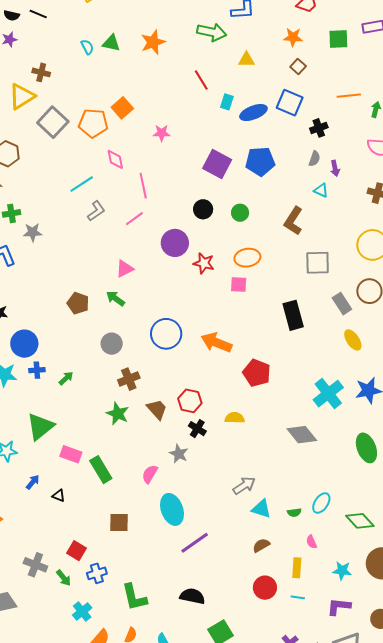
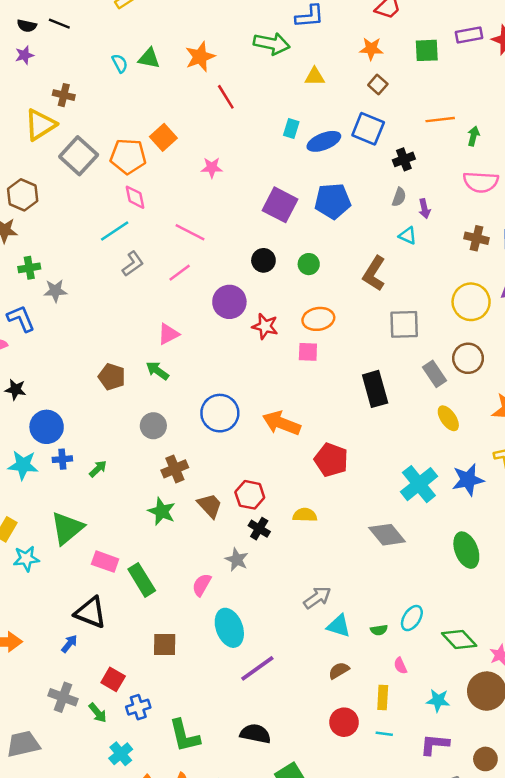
red line: (201, 80) -> (226, 97), moved
pink diamond: (115, 159) -> (135, 197), moved
pink line: (143, 186) -> (190, 232), turned -50
blue arrow: (33, 482) -> (69, 644), moved
black triangle: (59, 496) -> (91, 613), size x2.0

